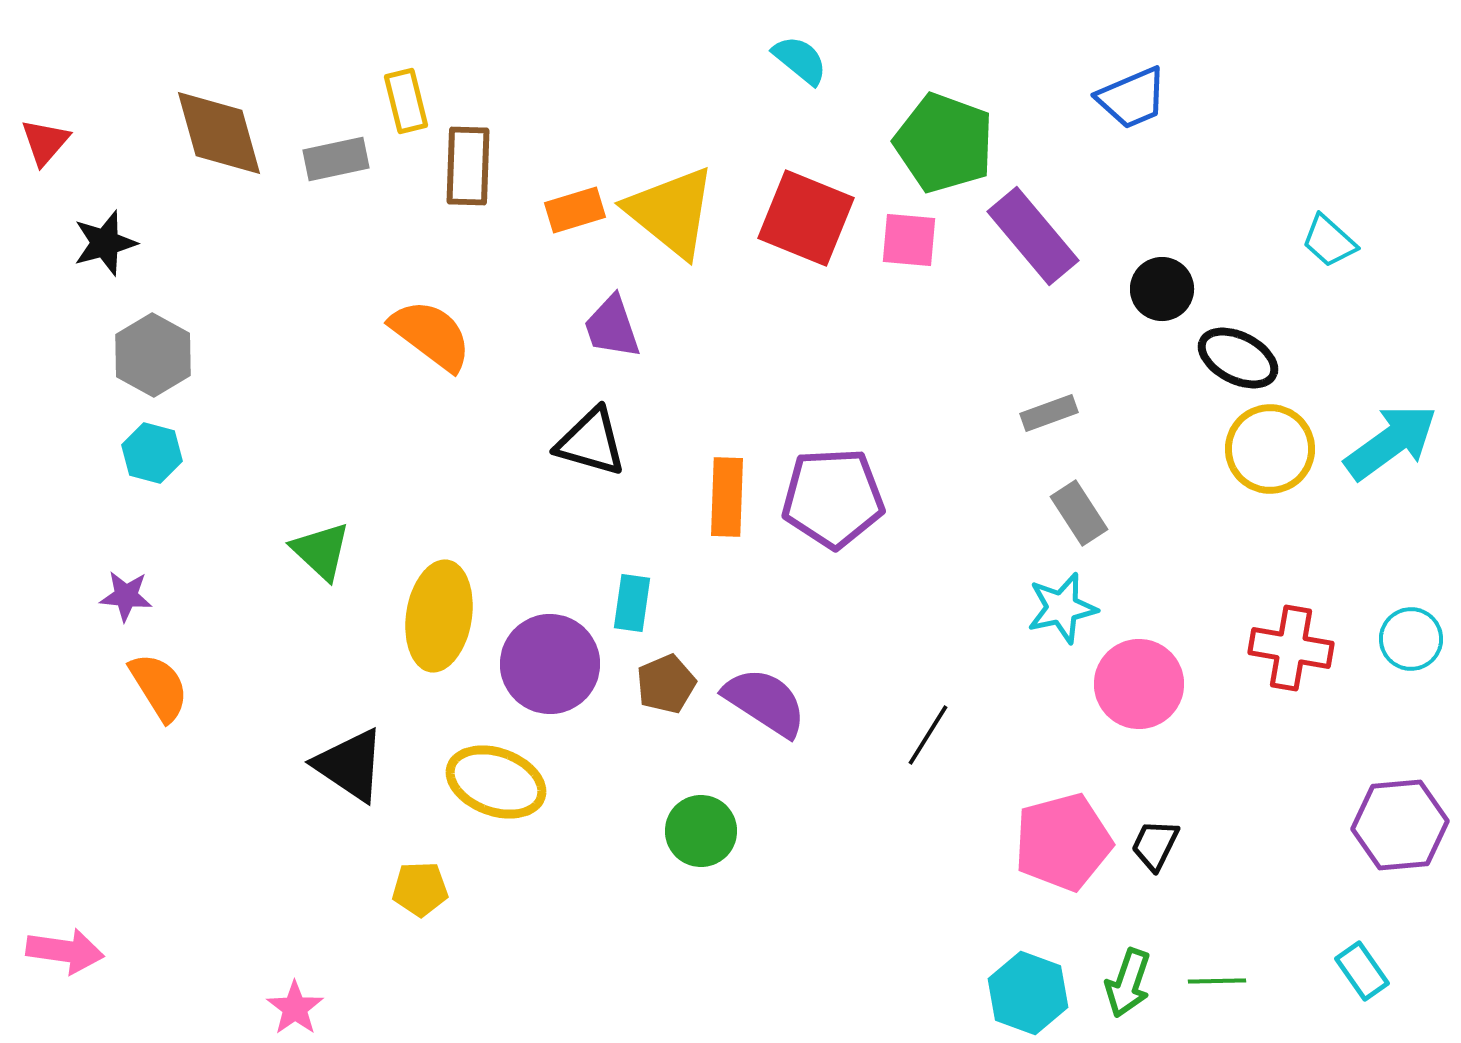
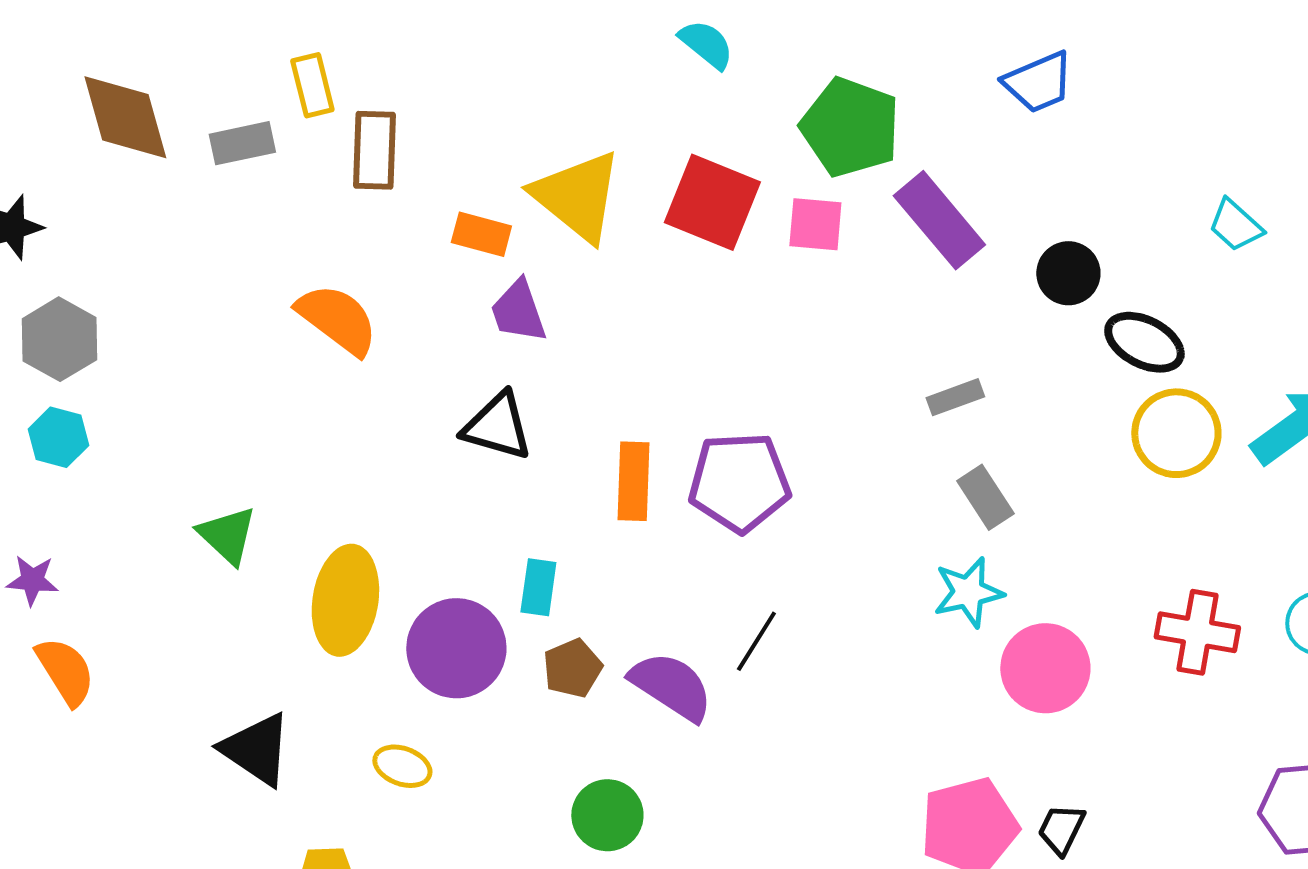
orange rectangle: (575, 210) -> (481, 234), moved, turned 32
black line: (928, 735) -> (756, 641), moved
yellow ellipse: (496, 782) -> (402, 766), size x0.6

